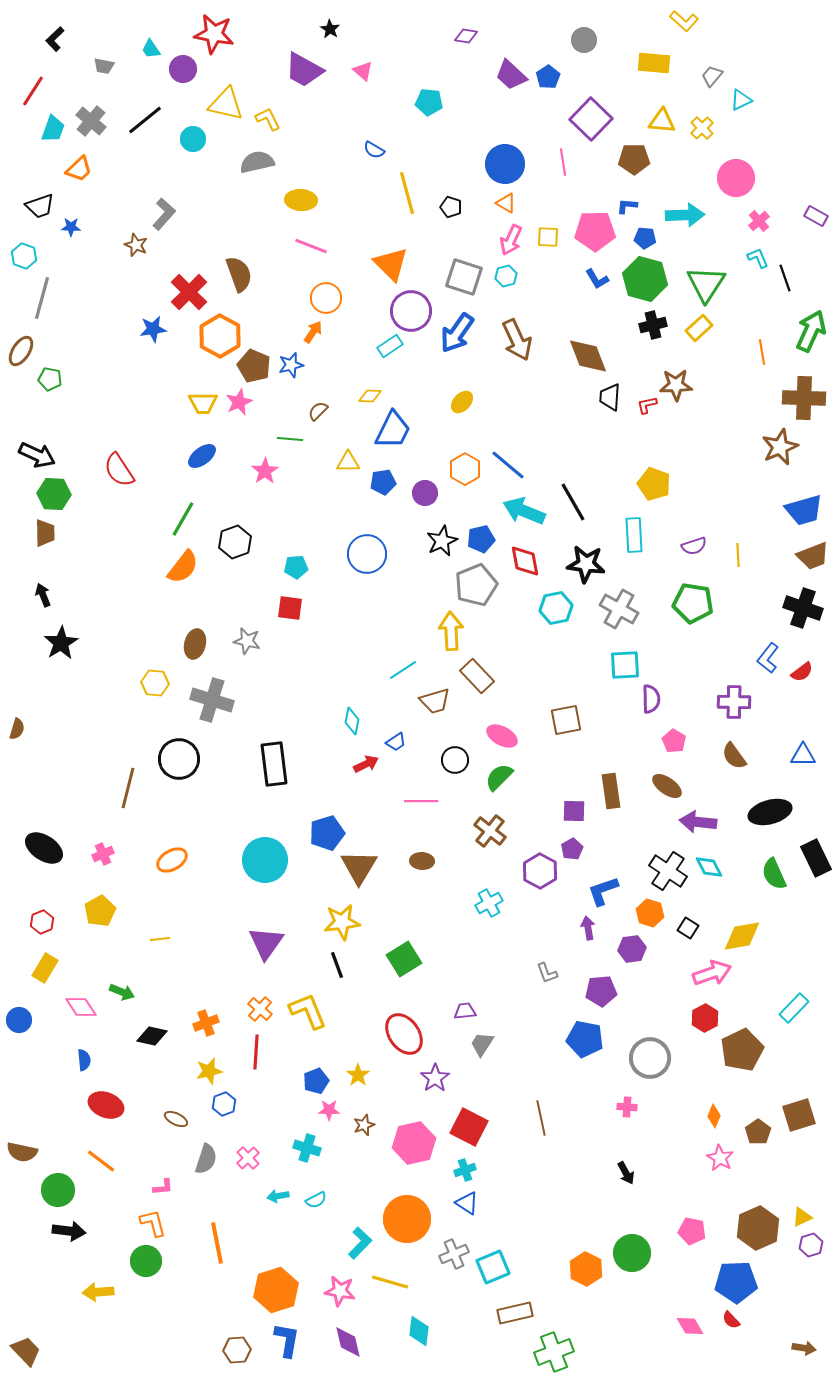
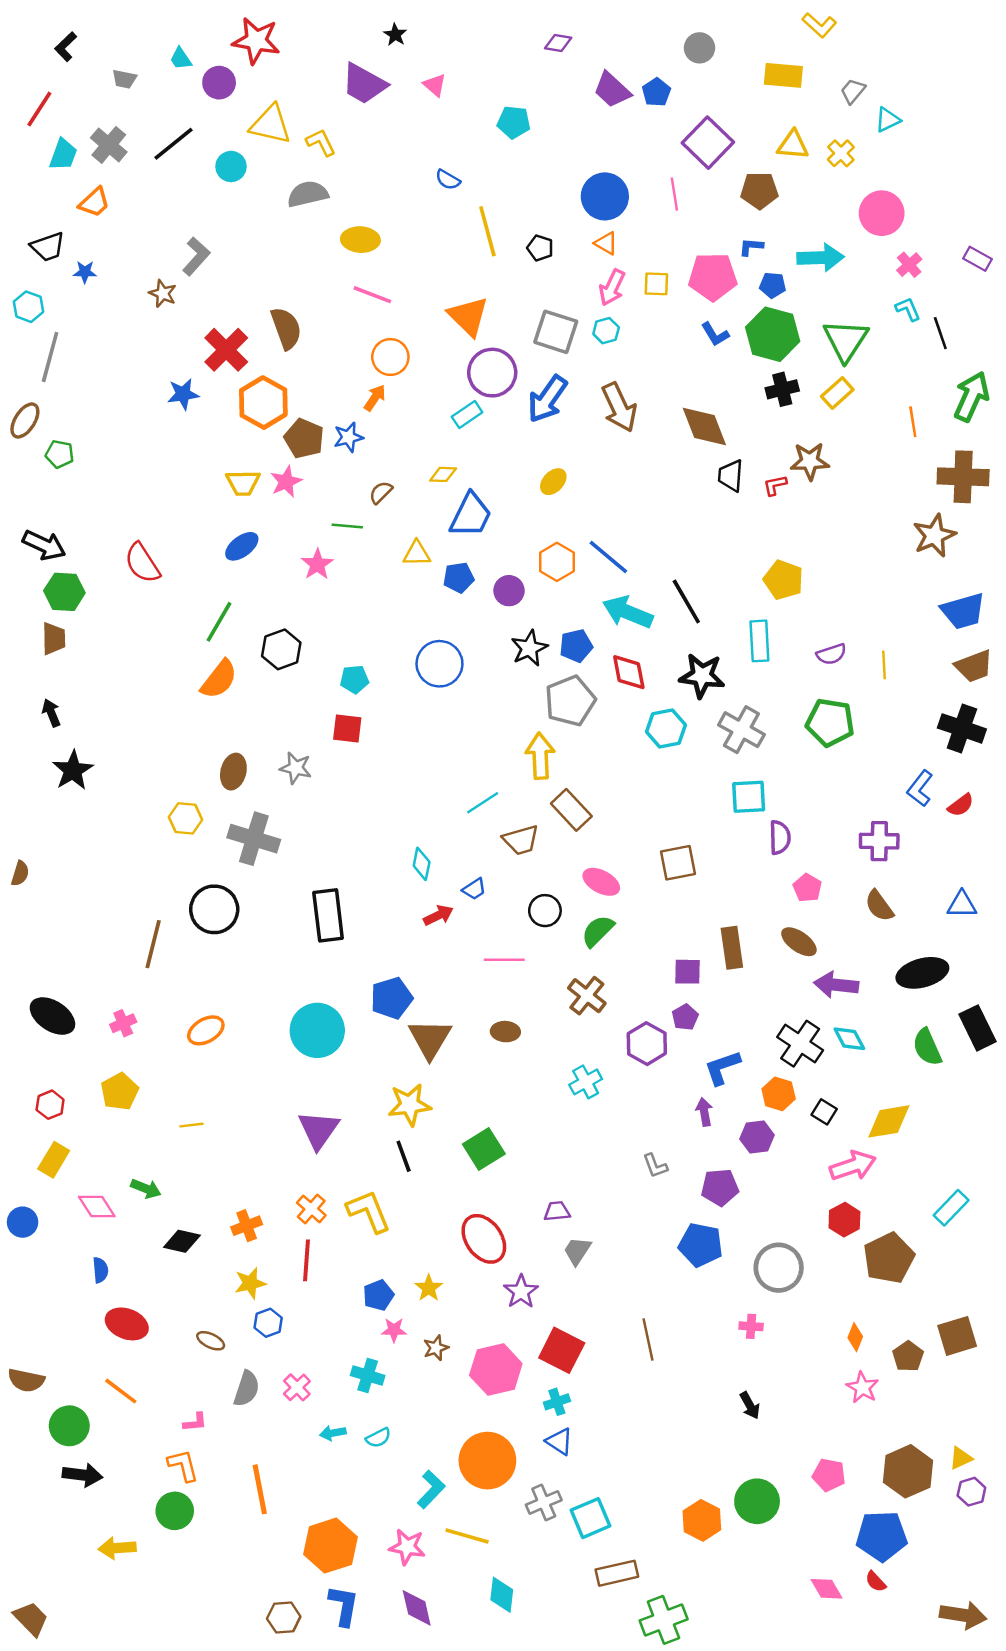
brown arrow: (804, 1348) -> (963, 1615), size x1.6

